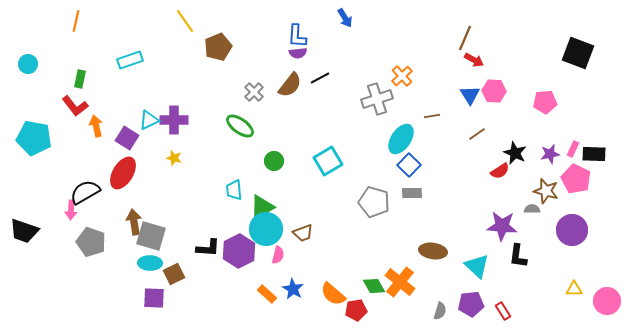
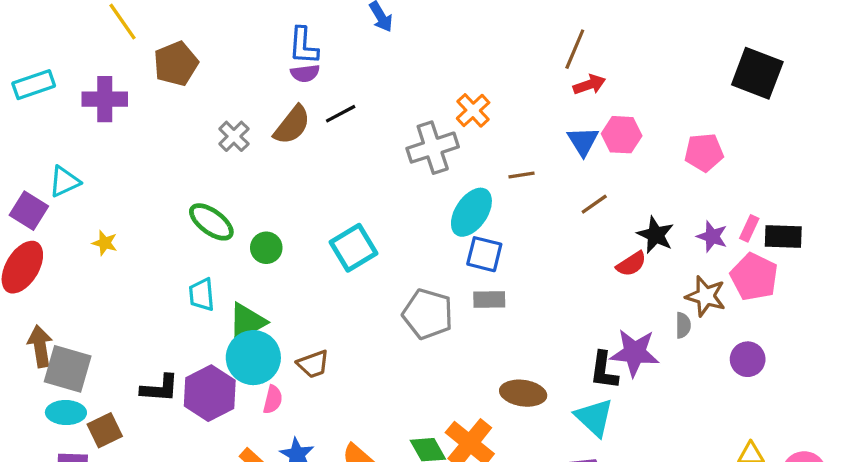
red arrow: (474, 60) -> (589, 85), turned -48
purple cross: (174, 120) -> (105, 99), moved
green ellipse: (240, 126) -> (211, 222), moved
purple star: (550, 154) -> (712, 236), turned 30
blue square: (409, 165) -> (484, 254), turned -30
gray semicircle: (532, 209) -> (683, 325), turned 91
purple circle: (572, 230) -> (748, 359), size x0.7
black L-shape: (518, 256) -> (604, 371), moved

